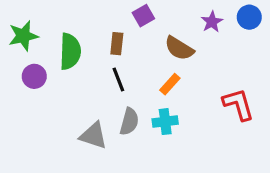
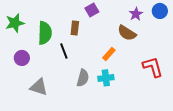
brown semicircle: (179, 48) -> (127, 33), moved
purple circle: (34, 76) -> (22, 58), moved
black line: (118, 79) -> (64, 51), moved
gray triangle: (93, 136) -> (39, 87), moved

